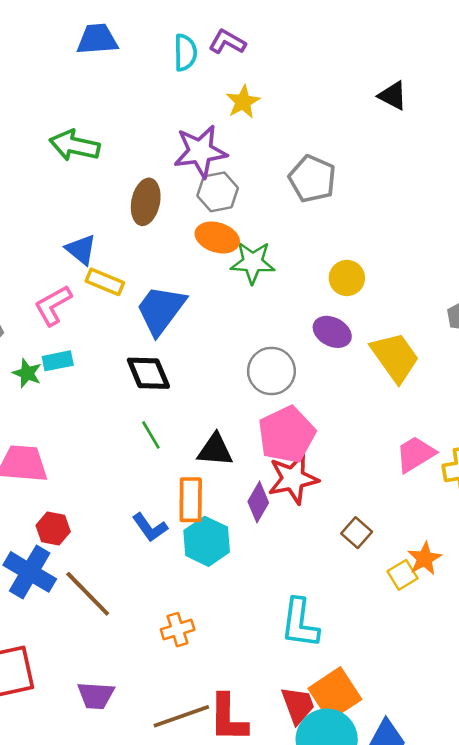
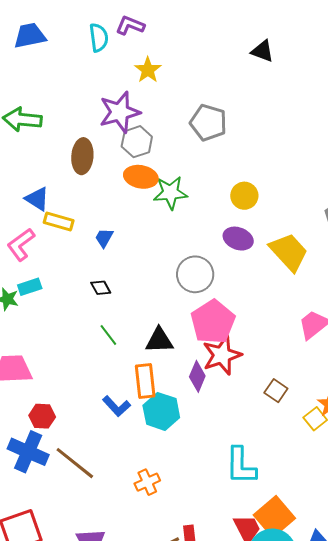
blue trapezoid: (161, 310) -> (104, 238), size x0.5
black diamond: (148, 373) -> (101, 288), size x0.6

